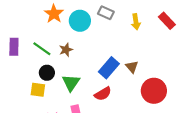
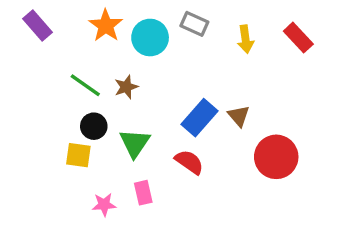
purple rectangle: (14, 47) -> (38, 26), moved, turned -42
red semicircle: (103, 94) -> (189, 162), turned -114

